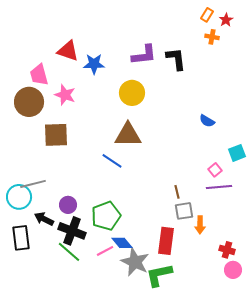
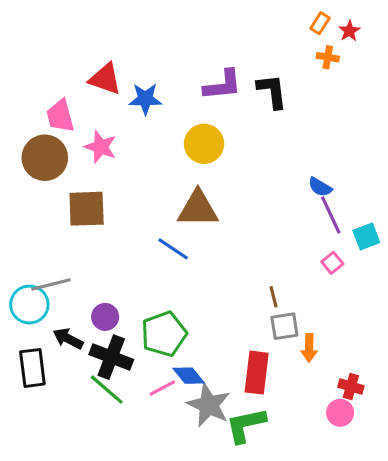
purple line: (219, 187) -> (331, 215), moved, turned 70
pink circle: (233, 270) -> (340, 413), moved

